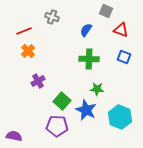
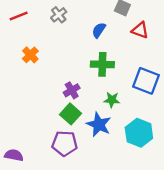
gray cross: (52, 17) -> (59, 15), turned 32
red line: (24, 31) -> (19, 16), moved
blue square: (124, 57) -> (146, 81), moved, size x1.6
purple cross: (38, 81) -> (72, 90), moved

